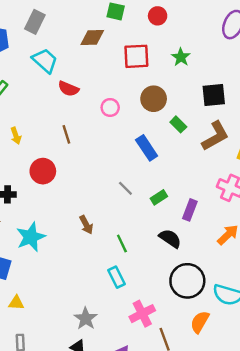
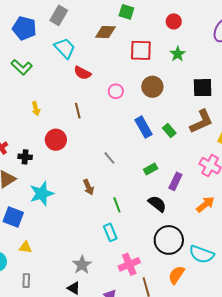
red circle: (158, 16) -> (174, 21), moved
green rectangle: (178, 124) -> (169, 131), moved
gray line: (125, 188) -> (109, 158), moved

